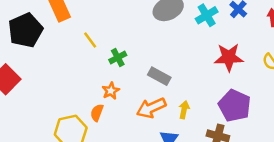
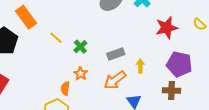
gray rectangle: (159, 76) -> (116, 54), turned -36
yellow arrow: (184, 110) -> (140, 66), moved
orange semicircle: (97, 113) -> (65, 88), moved

